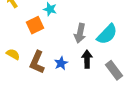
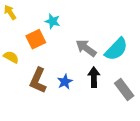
gray arrow: (80, 33) -> (86, 48), turned 114
yellow semicircle: (13, 54) -> (11, 57), moved

